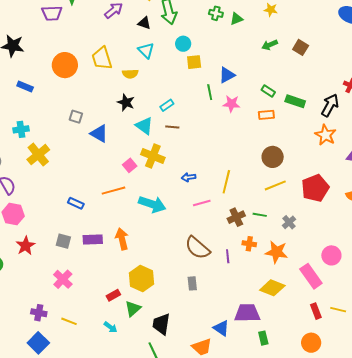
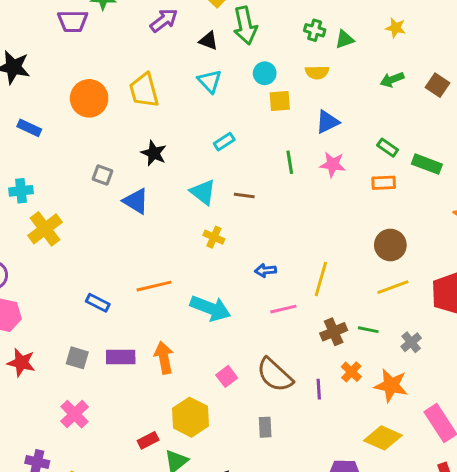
yellow semicircle: (130, 74) -> (317, 72), moved
green line: (210, 92) -> (290, 162), moved
black star: (126, 102) -> (154, 153), moved
cyan rectangle: (167, 105) -> (224, 142), moved
yellow cross: (153, 156) -> (214, 237), size x0.6
pink square: (130, 165) -> (227, 376), moved
orange cross: (249, 244) -> (351, 372), turned 32
red star: (26, 246) -> (21, 363), turned -30

